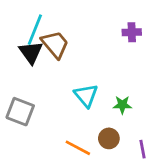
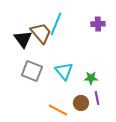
cyan line: (35, 30) -> (56, 24), moved
gray square: (20, 112) -> (32, 71), moved
purple line: (142, 149) -> (97, 98), moved

